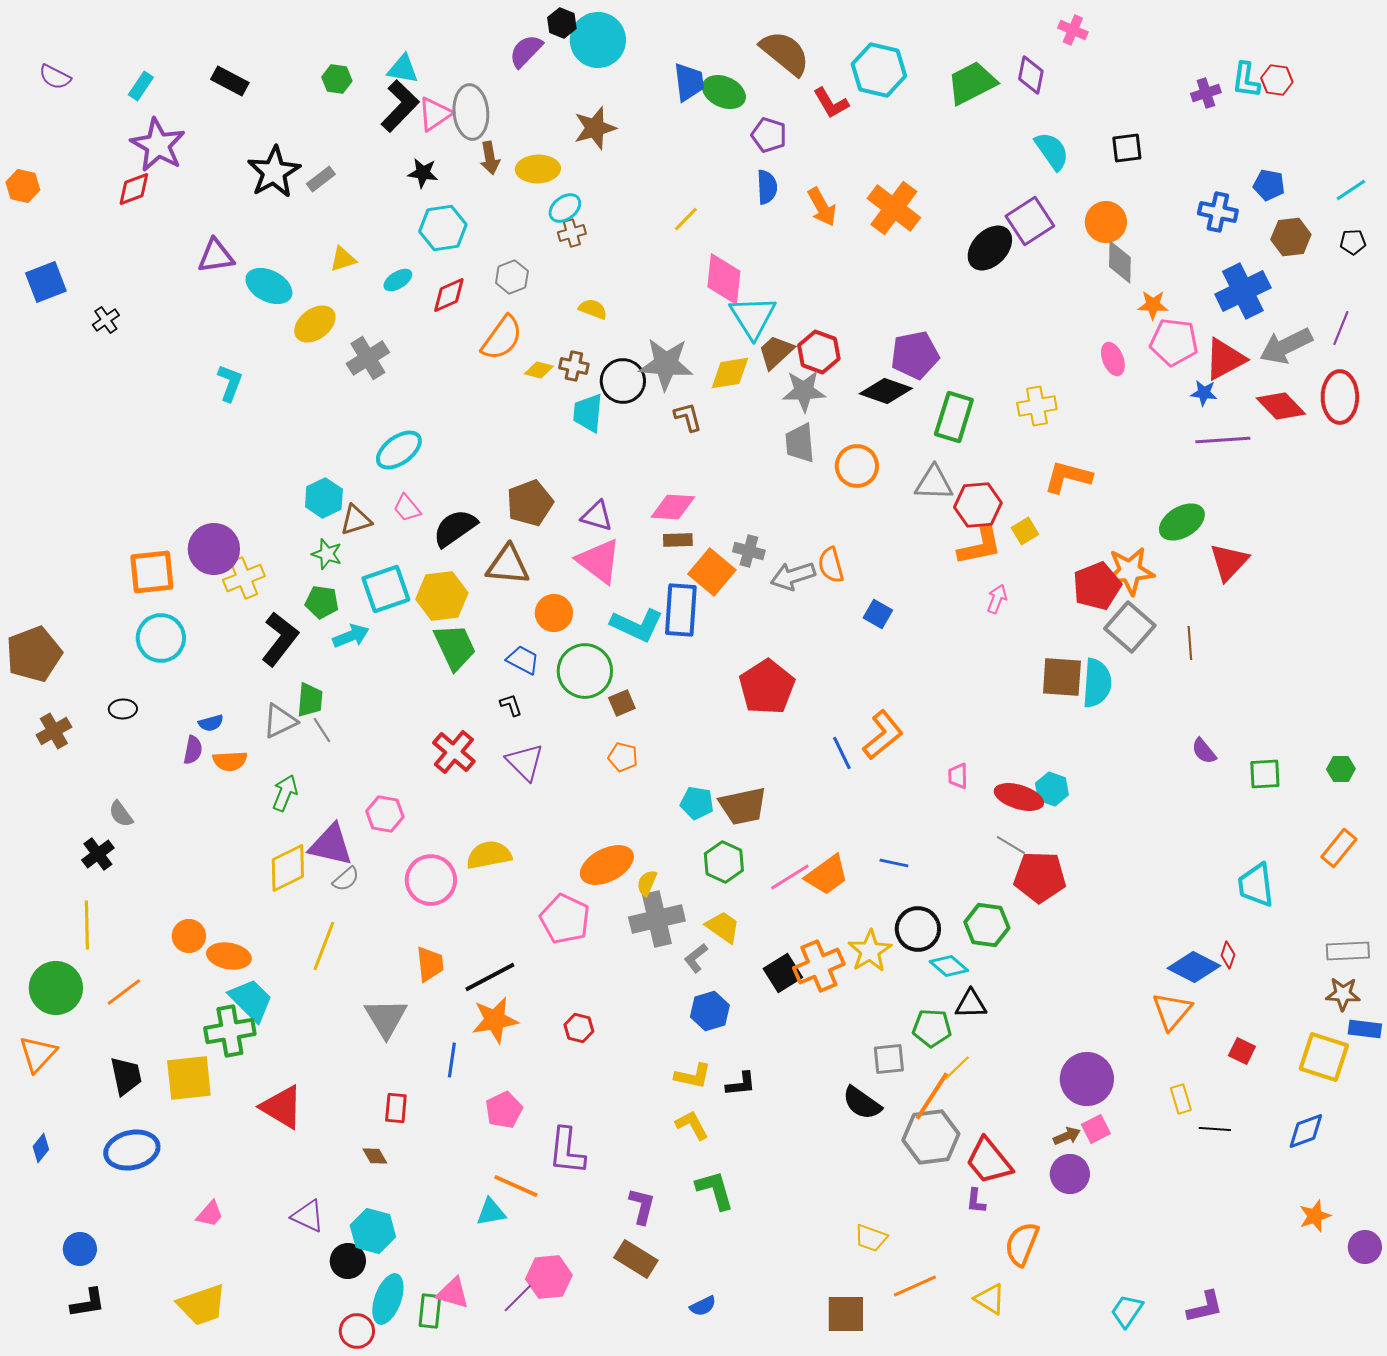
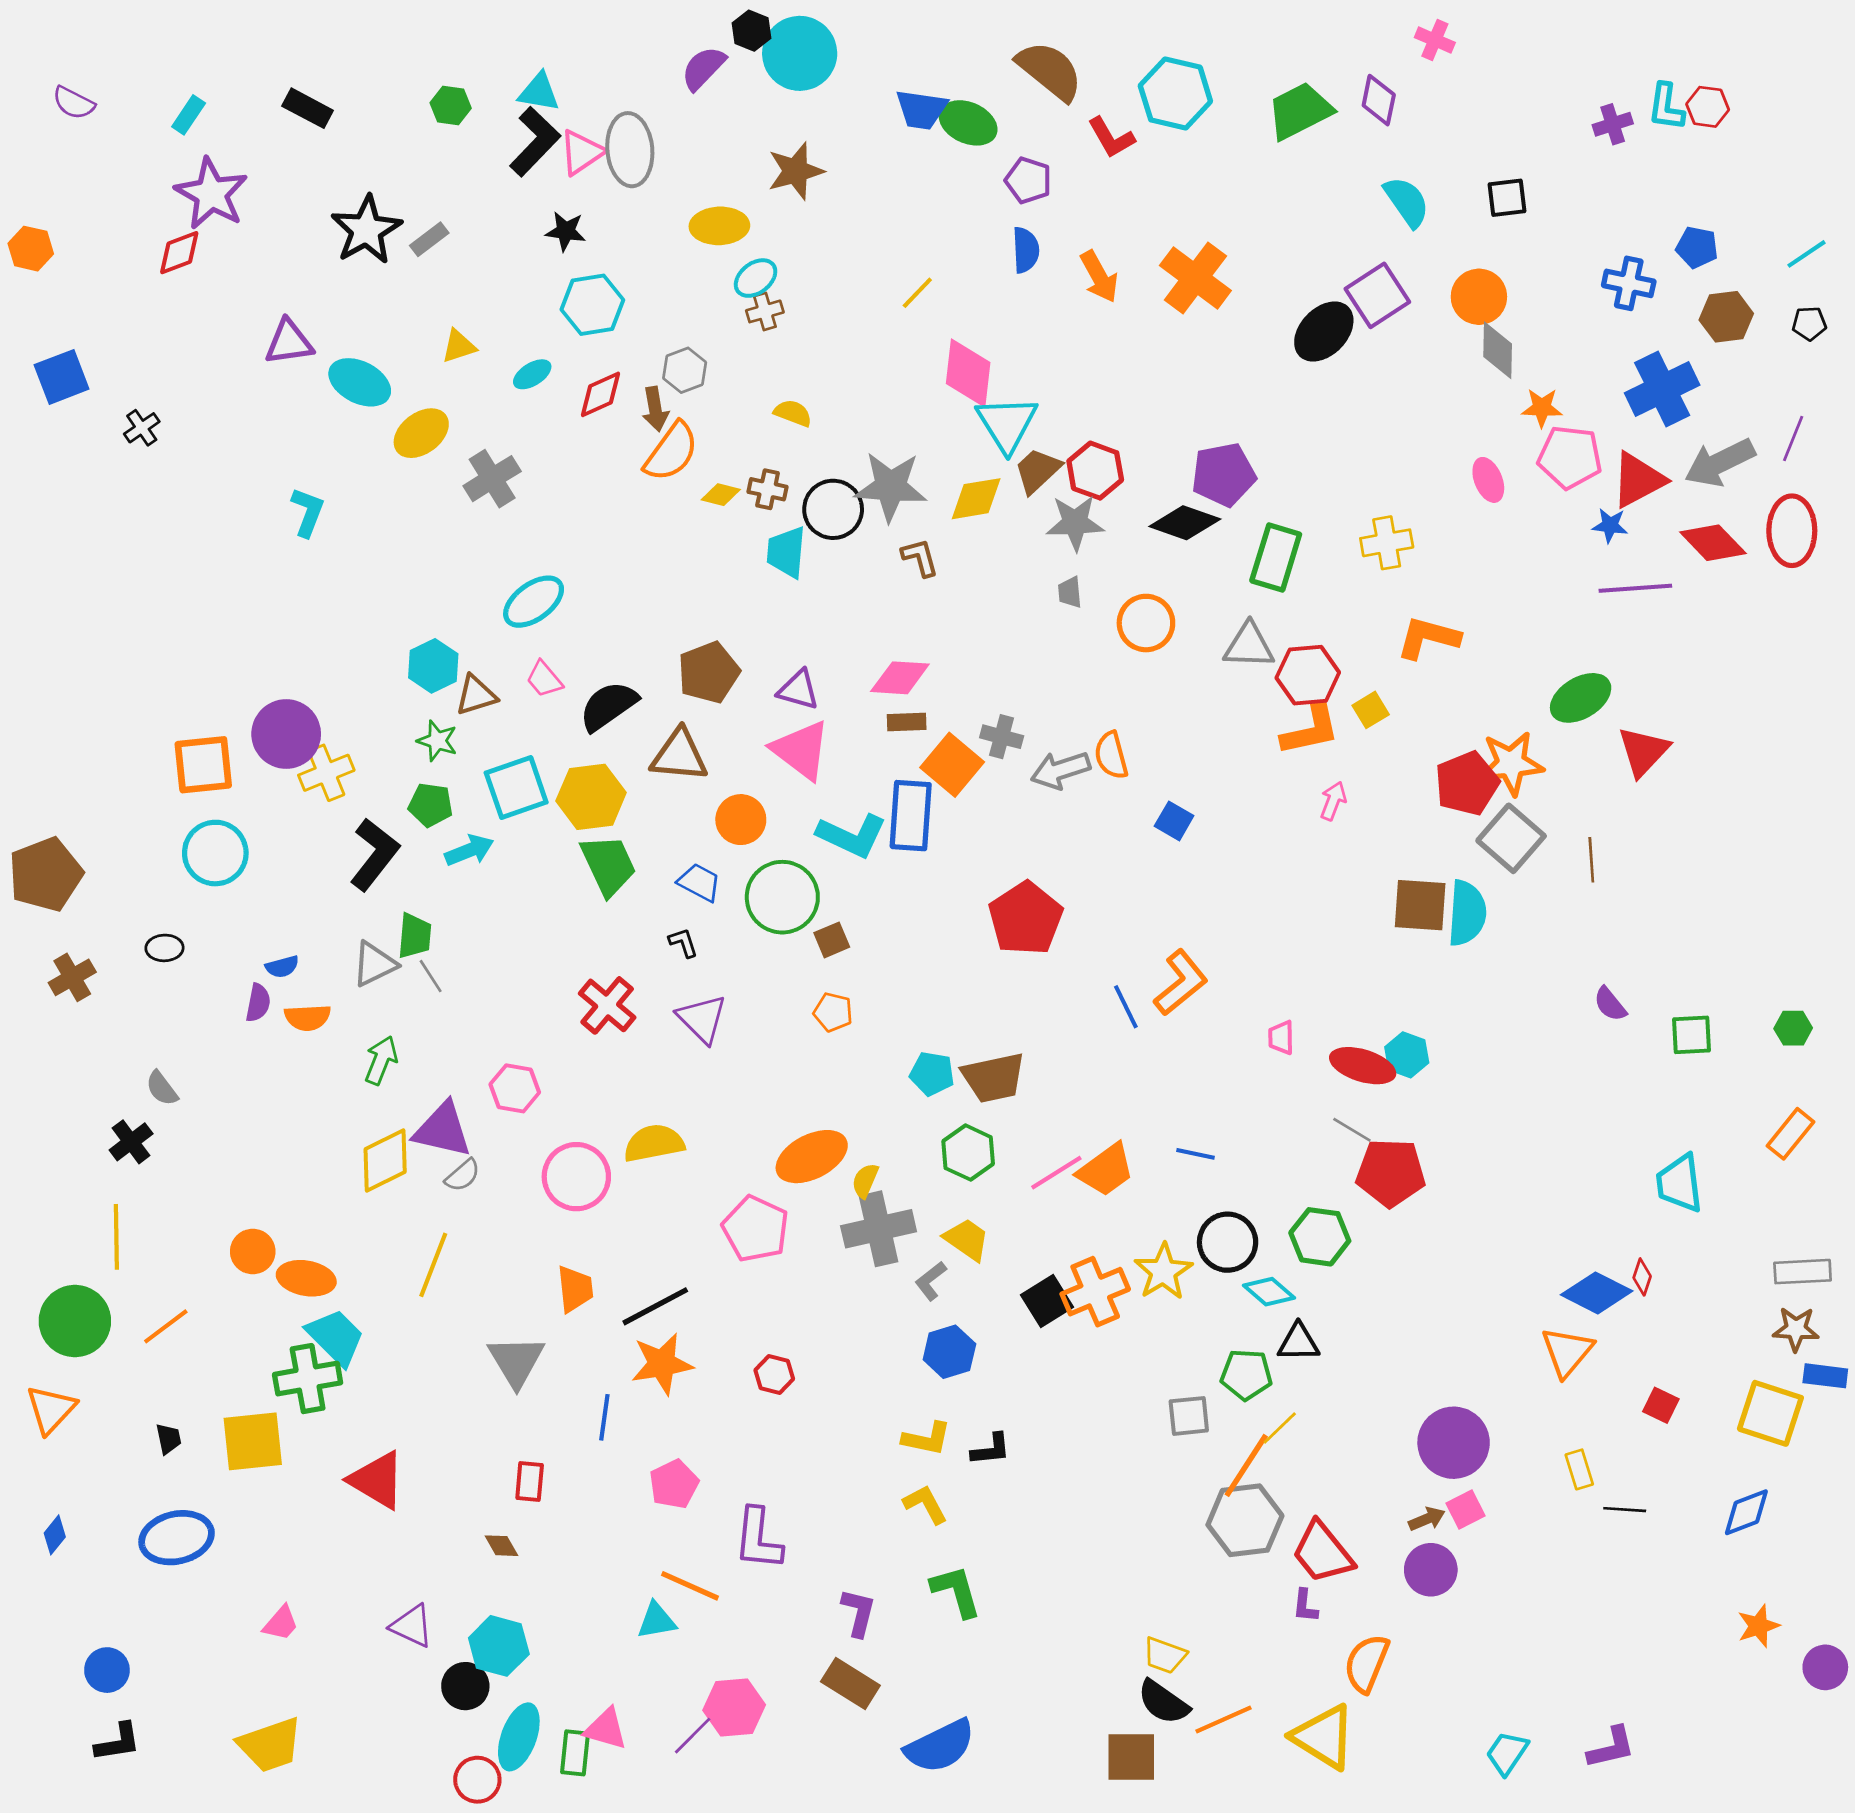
blue trapezoid: (689, 82) -> (921, 110), turned 105
brown arrow: (490, 158) -> (655, 409), moved
gray trapezoid: (800, 443) -> (1070, 592), size x0.6
black trapezoid: (126, 1076) -> (168, 1439), size x0.6
black semicircle: (862, 1103) -> (1163, 1702), moved
yellow triangle: (990, 1299) -> (1324, 1737), size x1.6
blue semicircle: (703, 1306) -> (940, 1746), size x2.0

